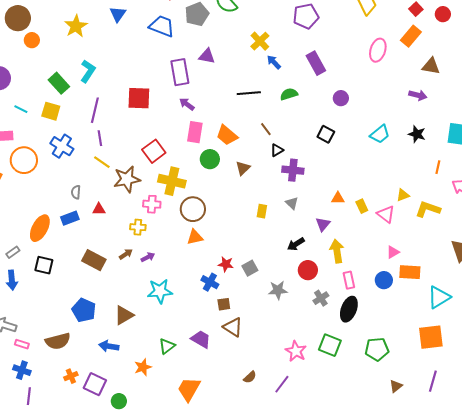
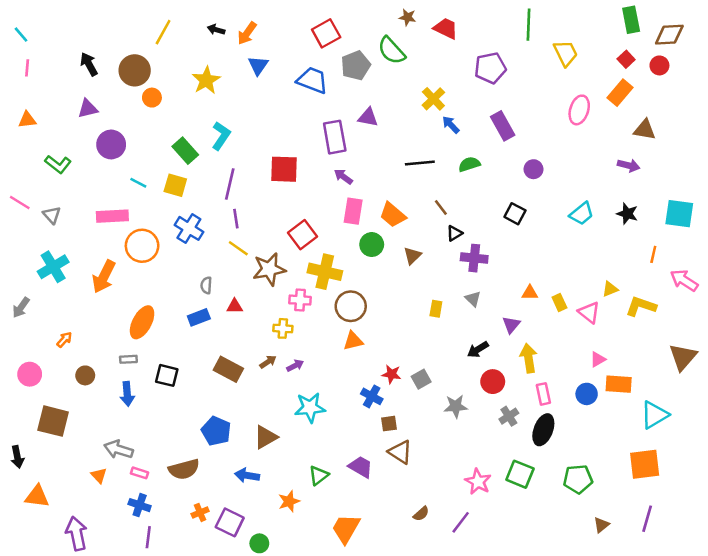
orange ellipse: (40, 228) -> (142, 322), moved
gray rectangle: (13, 252) -> (128, 359), turned 32

